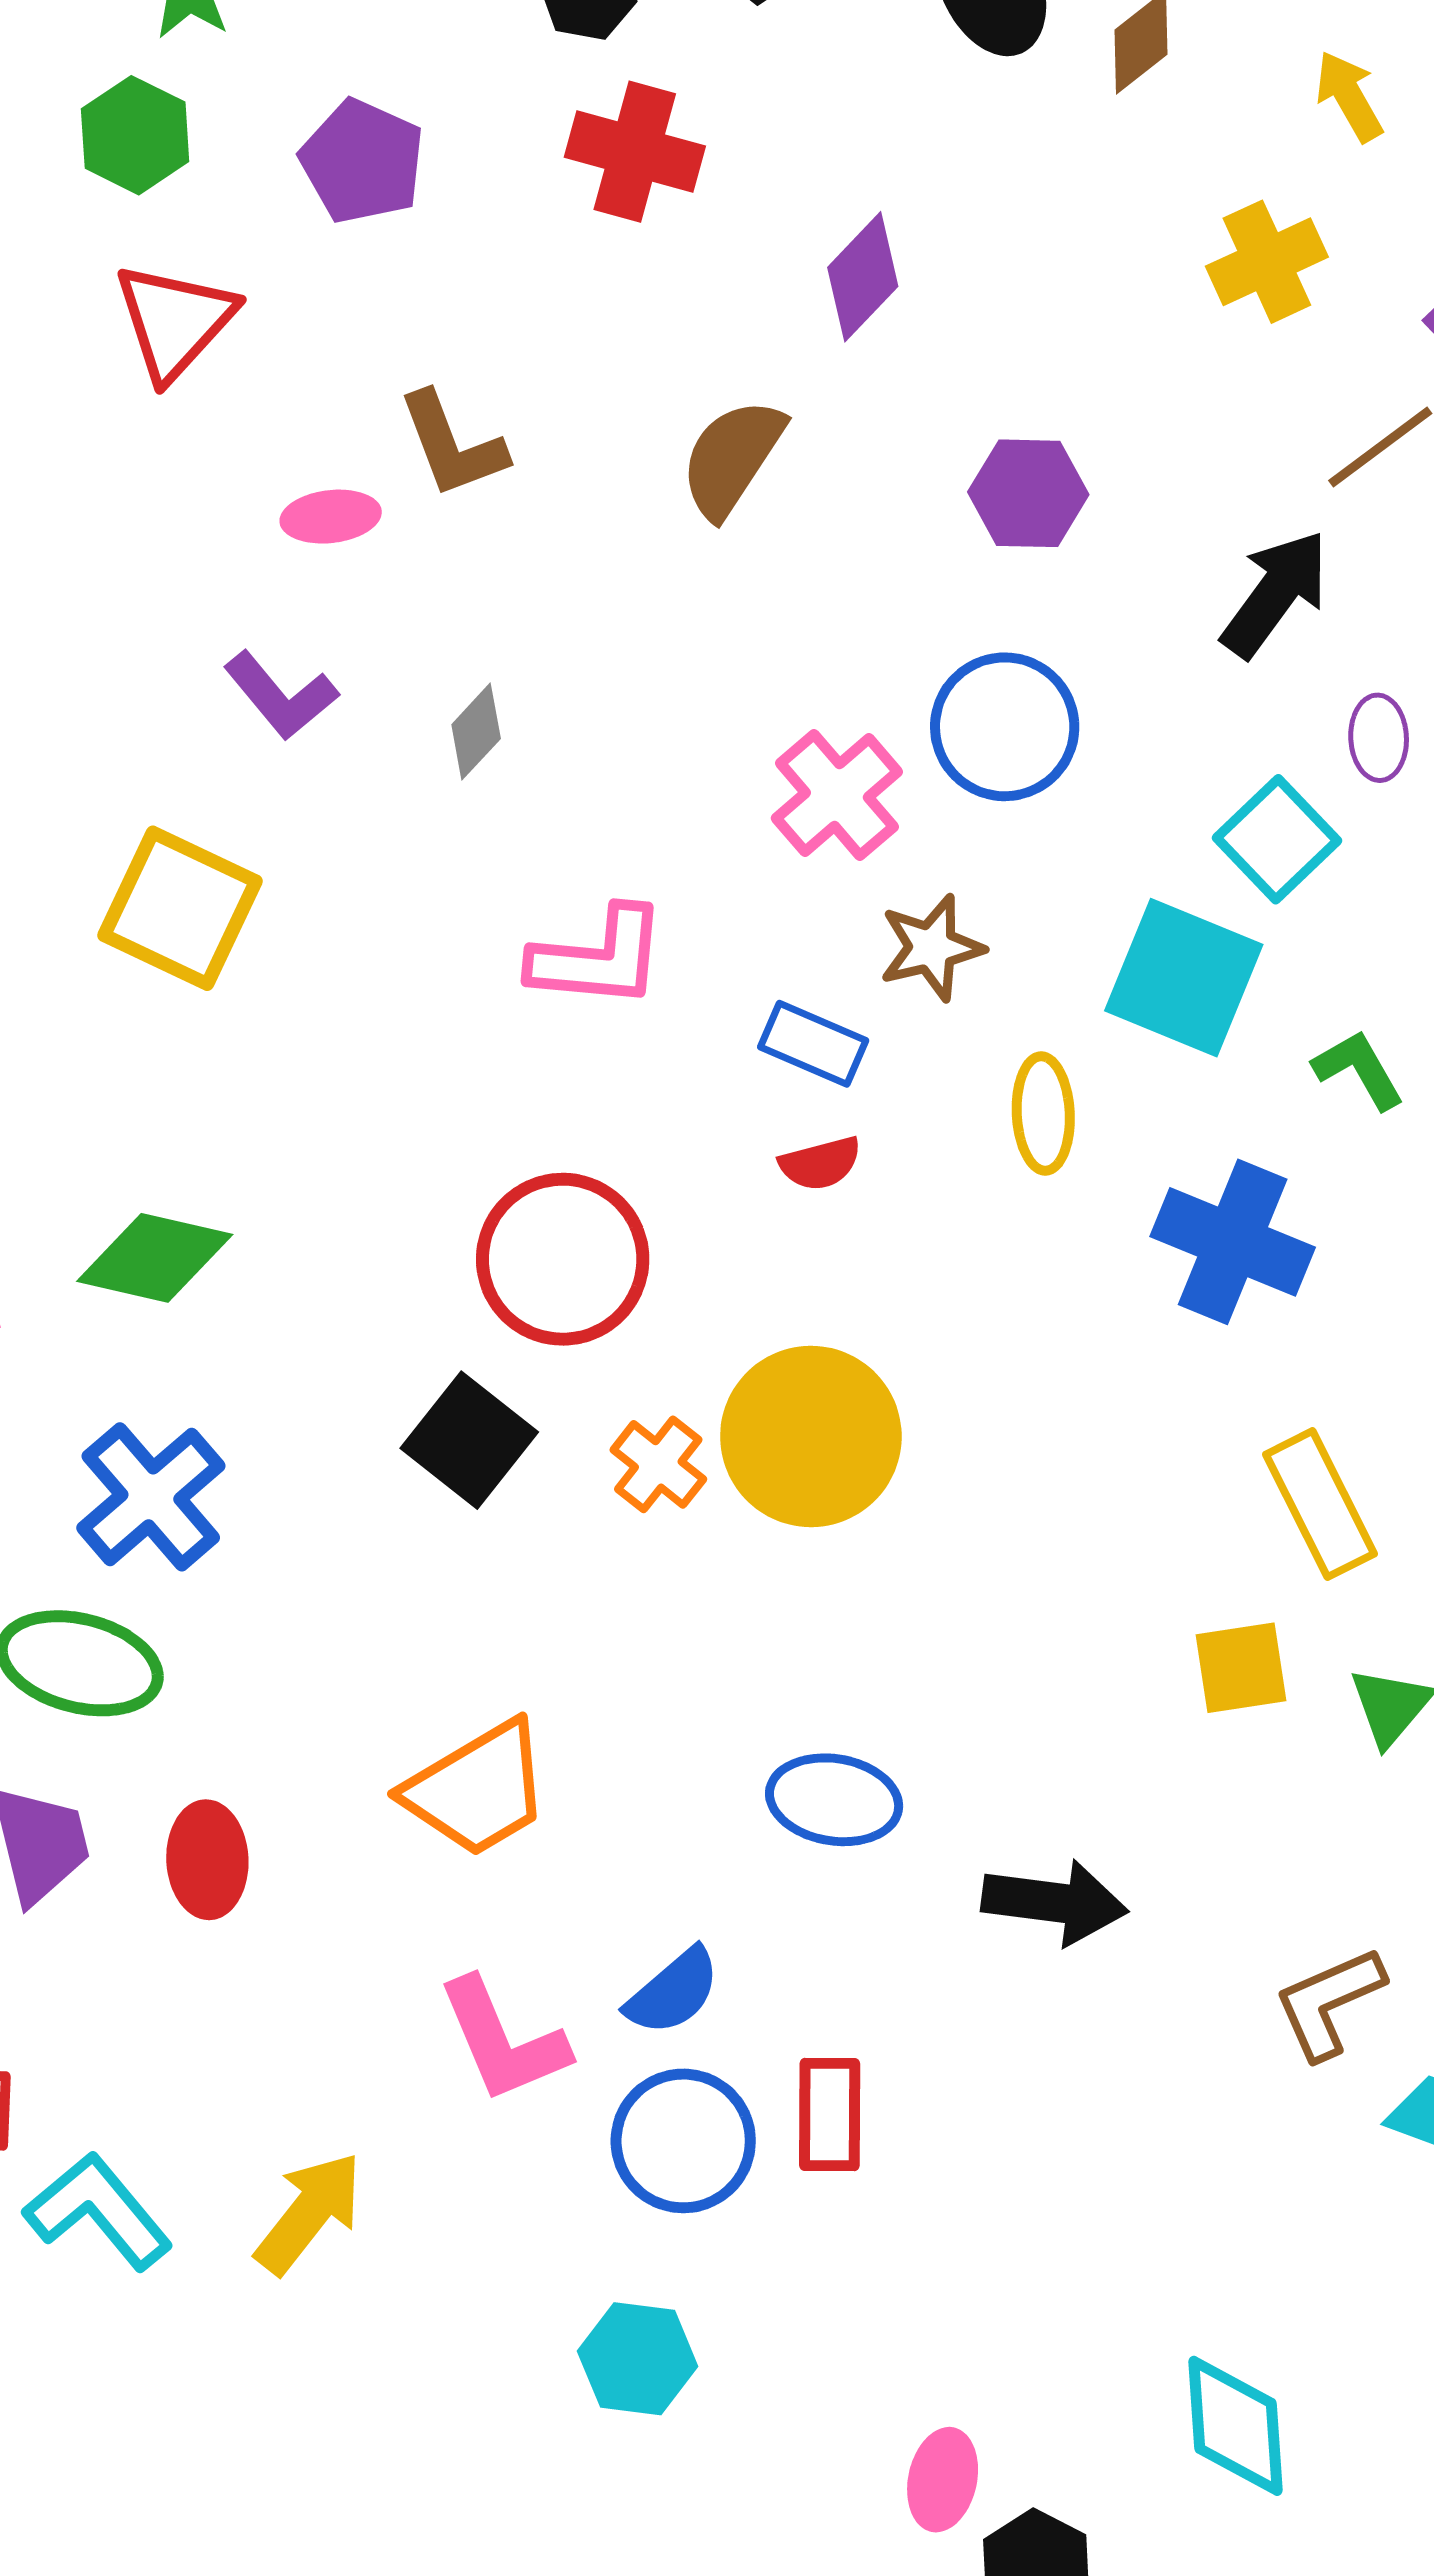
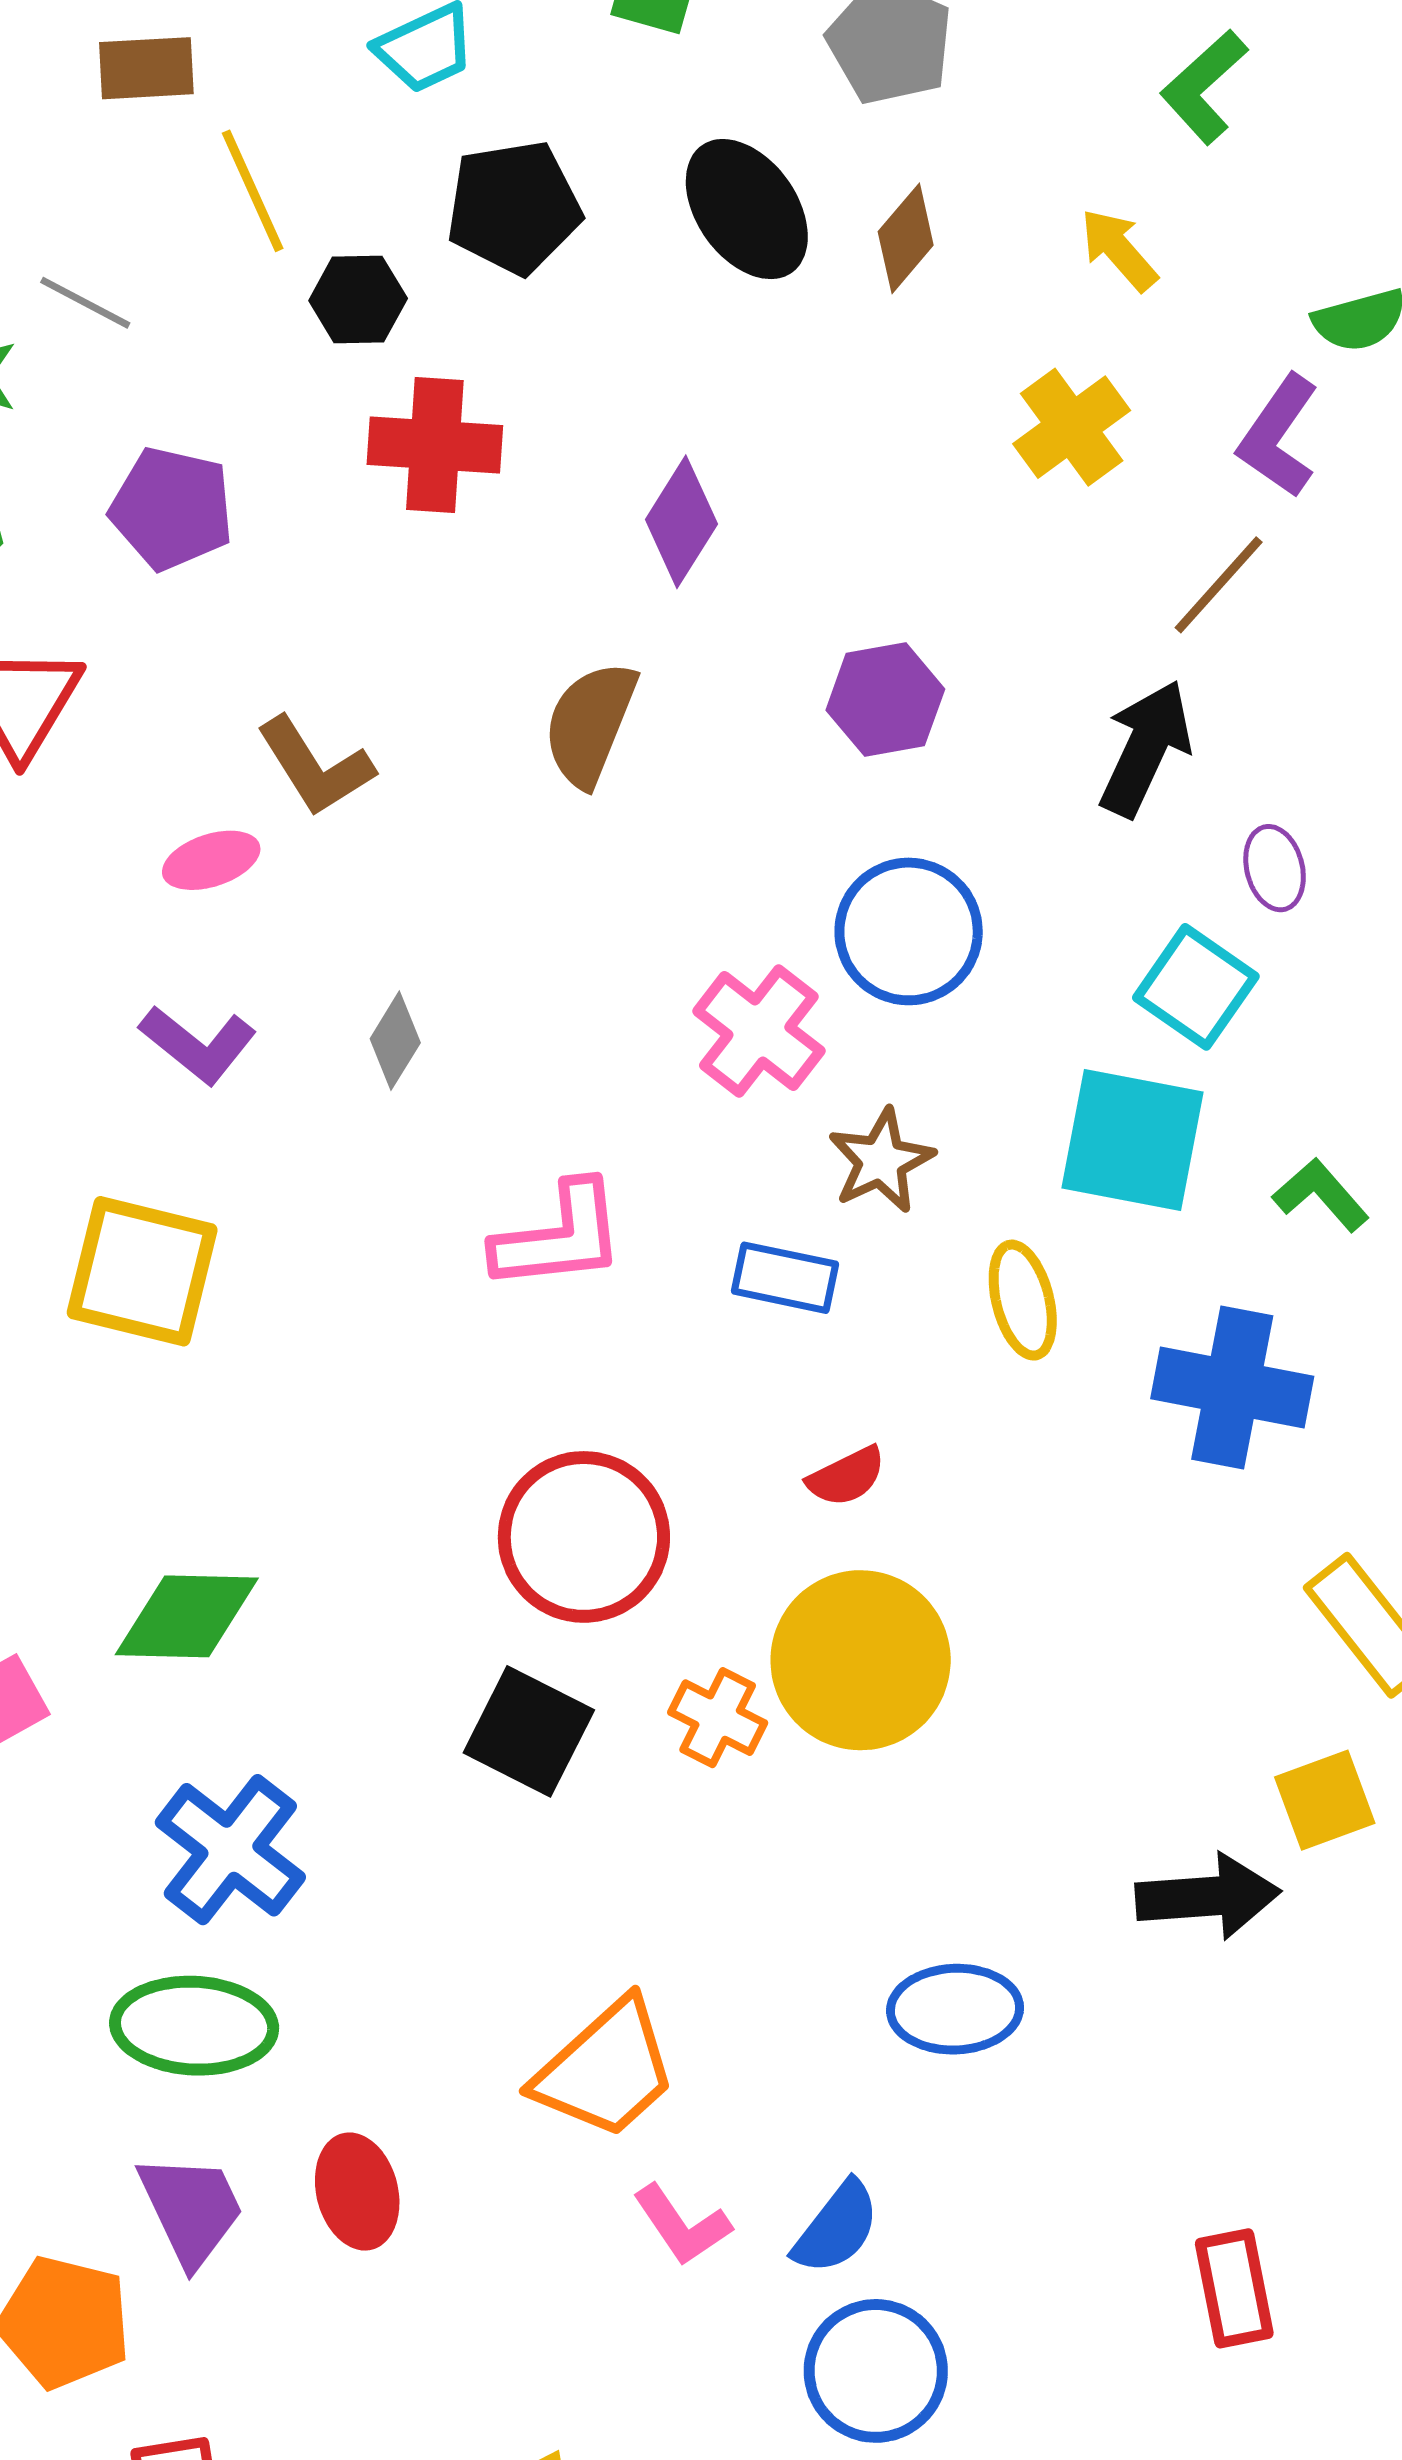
red semicircle: (820, 1163) -> (846, 1477), moved
black arrow: (1055, 1902) -> (1208, 1897), moved
pink L-shape: (503, 2041) -> (682, 2225), moved, size x0.7
red rectangle: (830, 2115) -> (1234, 2288), moved

